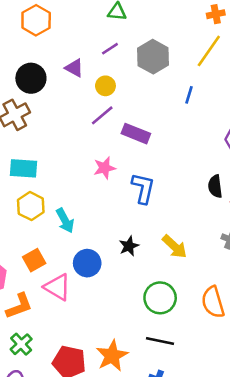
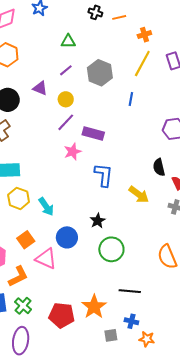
pink star: (105, 168) -> (73, 152), moved
yellow arrow: (175, 247) -> (139, 194), moved
green circle: (160, 298) -> (111, 249), moved

